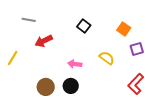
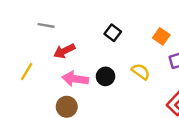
pink arrow: (75, 64) -> (75, 79), moved, size x1.5
black circle: (71, 86) -> (106, 76), moved

